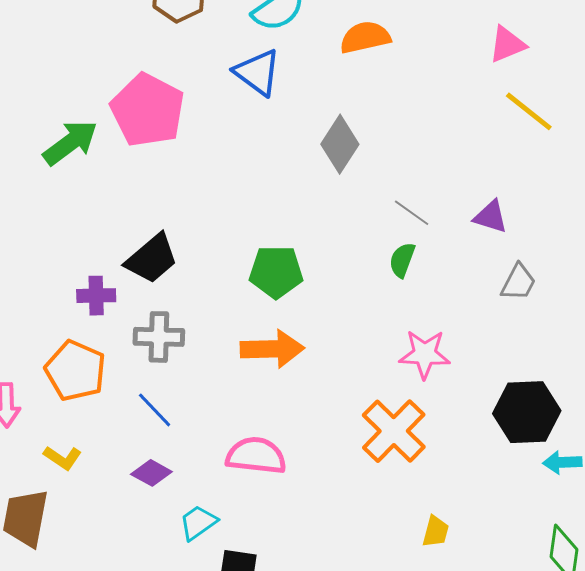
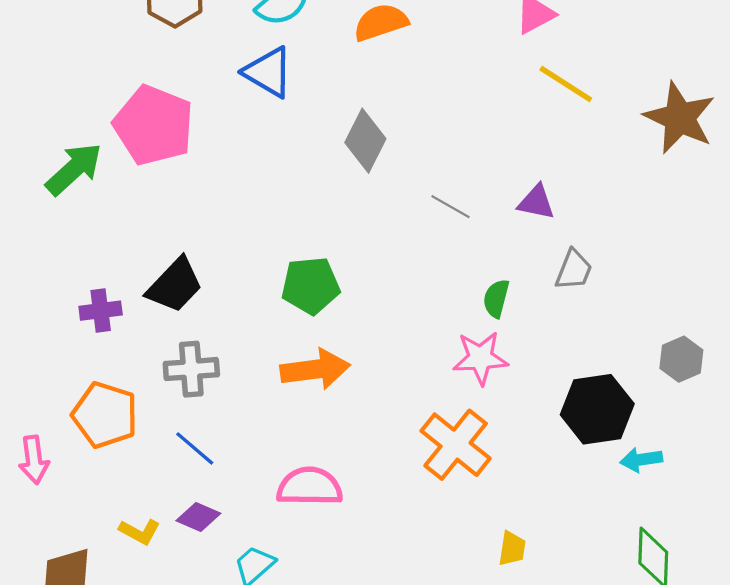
green semicircle: (402, 260) -> (496, 298), moved
purple cross: (96, 296) -> (101, 311), moved
yellow L-shape: (63, 458) -> (140, 532), moved

